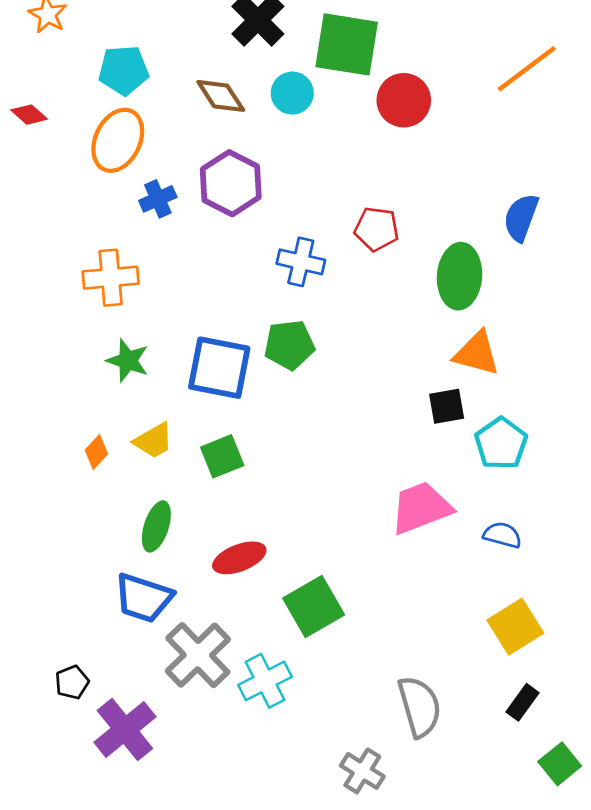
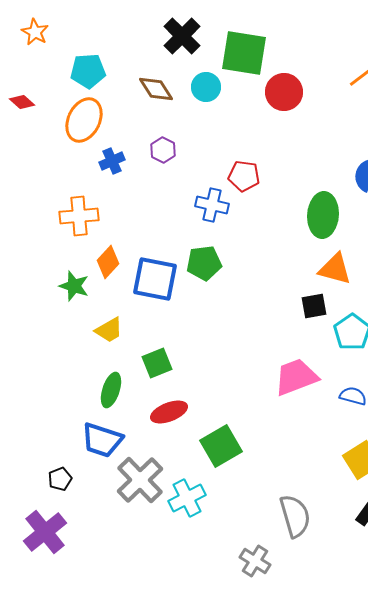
purple hexagon: (231, 183) -> (163, 150), size x0.6
red pentagon: (377, 229) -> (244, 176), moved
green star: (128, 361) -> (74, 286), moved
orange diamond: (96, 452) -> (108, 262), moved, size x1.4
green square: (222, 456) -> (157, 363), moved
black pentagon: (72, 682) -> (60, 479), moved
purple cross: (125, 729) -> (45, 532), moved

